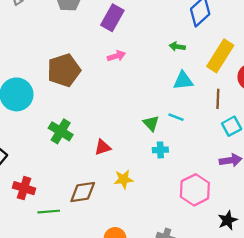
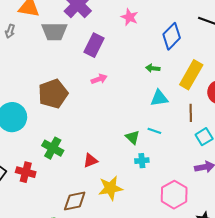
yellow star: (124, 179) -> (110, 188), size x1.4
red cross: (24, 188) -> (26, 172), moved

